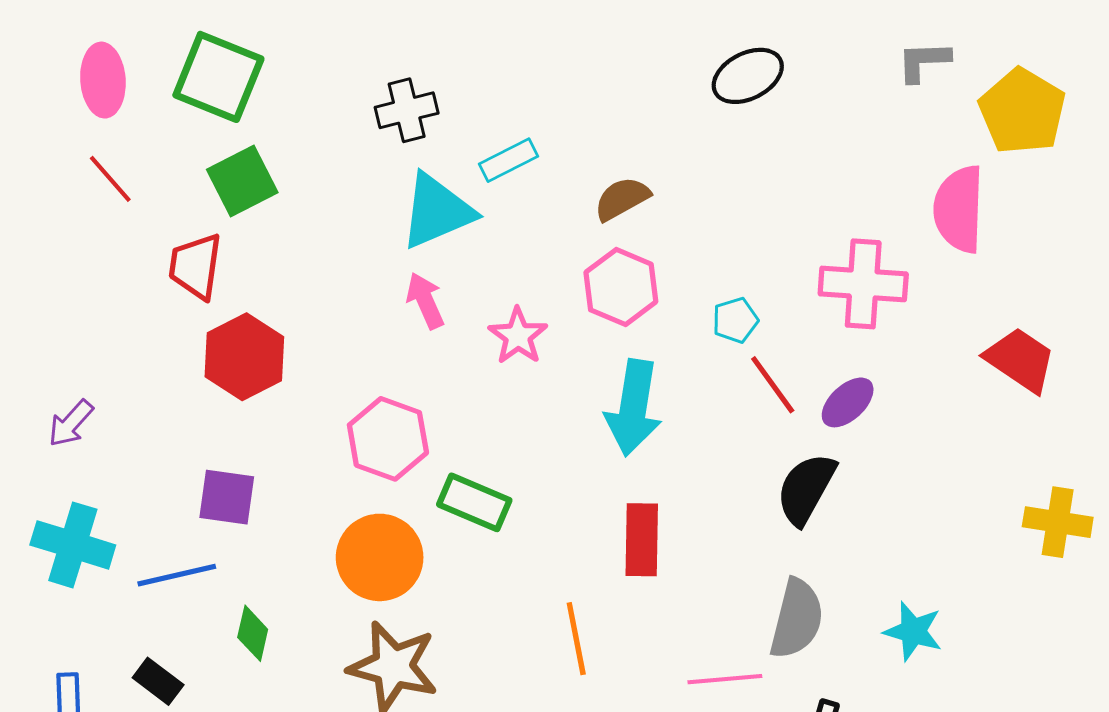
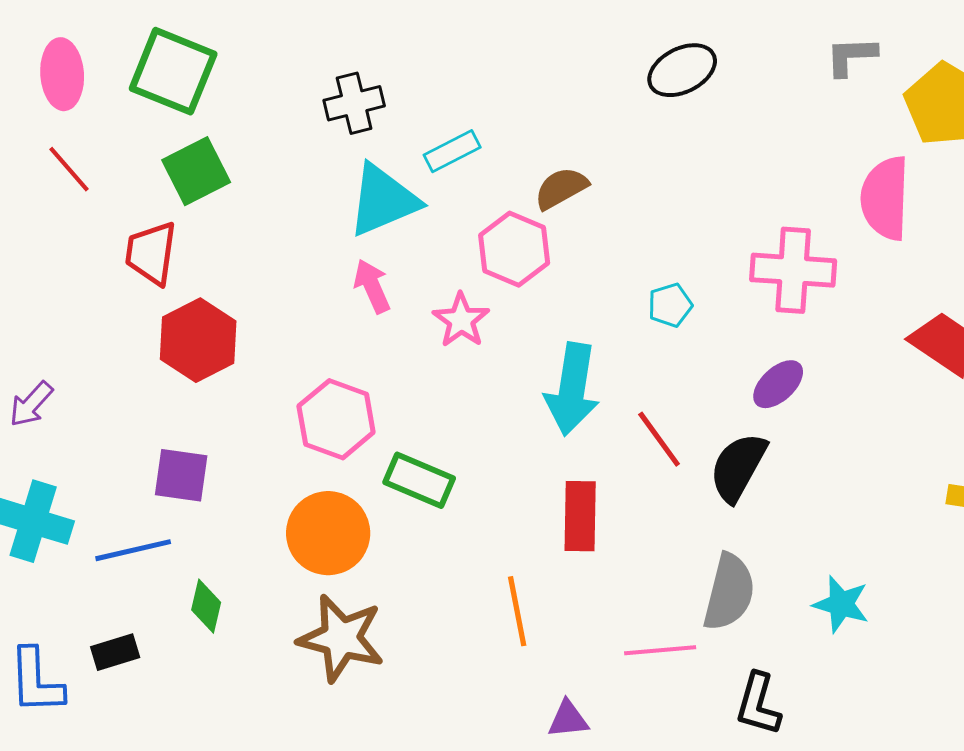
pink hexagon: (621, 287) -> (514, 249), moved
red line: (773, 385) -> (659, 439), moved
black rectangle: (158, 681) -> (115, 652), turned -54

